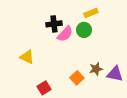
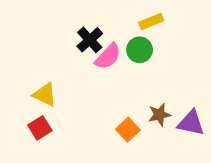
black cross: (54, 24) -> (90, 40), turned -35
red square: (44, 88) -> (40, 128), moved

